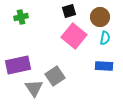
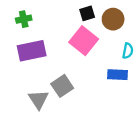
black square: (69, 11) -> (87, 13), moved
cyan semicircle: (105, 38) -> (128, 51), moved
purple rectangle: (18, 65) -> (32, 51), moved

